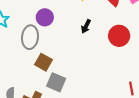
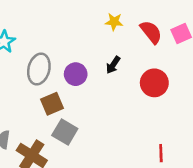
purple circle: (45, 17) -> (76, 74), moved
brown square: (43, 62) -> (52, 104), turned 30

